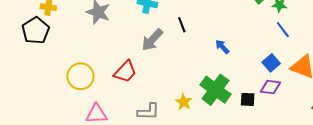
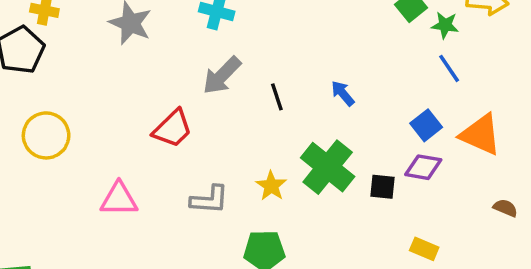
black line: (182, 25) -> (277, 97), moved
yellow circle: (80, 76) -> (46, 135), moved

